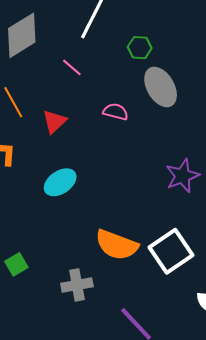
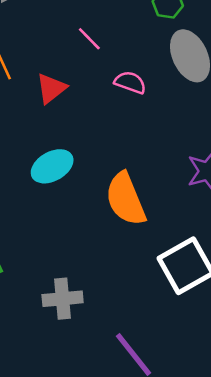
pink line: (72, 67) -> (89, 39), moved
orange semicircle: (117, 245) -> (126, 199), moved, turned 42

